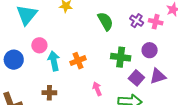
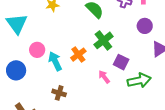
green cross: (121, 57) -> (103, 40), moved, turned -30
purple square: (136, 78) -> (121, 62), moved
brown cross: (49, 93) -> (59, 93), turned 32

